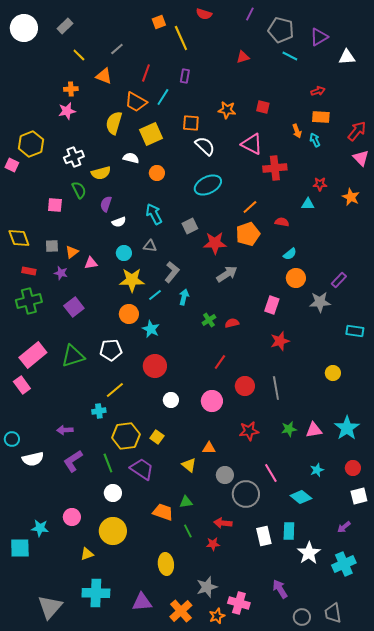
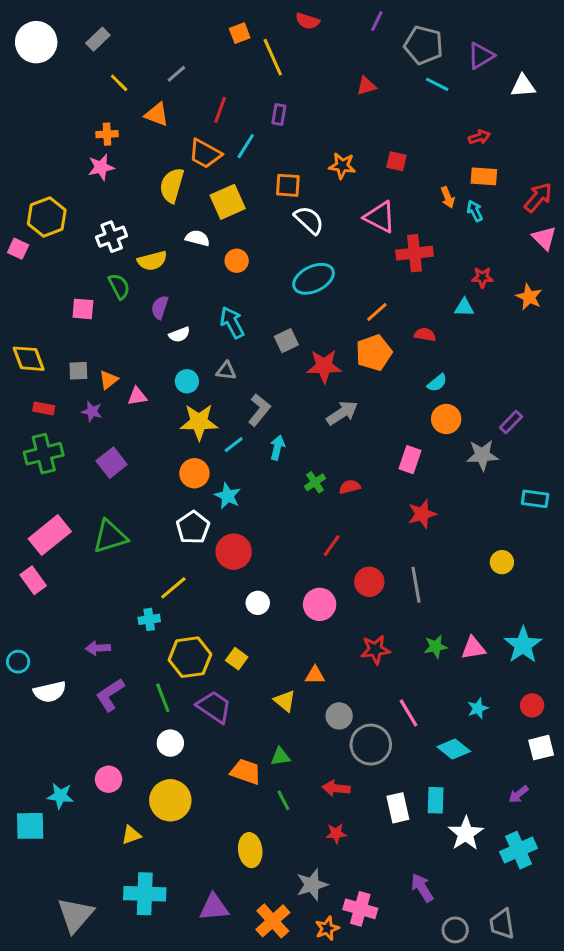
white pentagon: (111, 350) -> (193, 528), moved, turned -30
red star: (213, 544) -> (336, 833), moved

